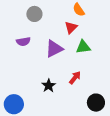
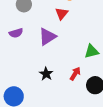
green triangle: (83, 47) -> (92, 51), moved
red arrow: (75, 78) -> (75, 74), moved

